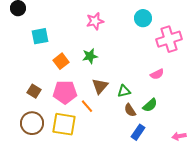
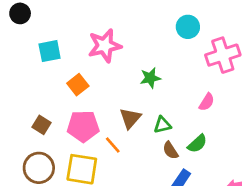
pink star: (95, 21) -> (105, 46), moved, size x1.4
green star: (90, 56) -> (150, 78), moved
pink semicircle: (157, 74) -> (207, 102), turned -32

